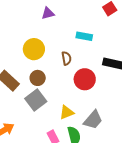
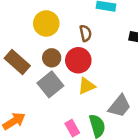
red circle: (85, 79) -> (78, 60), moved
yellow triangle: (67, 112) -> (87, 86), moved

